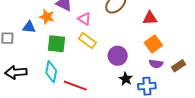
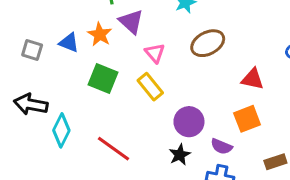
purple semicircle: (156, 64) -> (221, 146), moved
cyan diamond: (51, 72) -> (61, 130), moved
black star: (126, 79) -> (180, 155), moved

